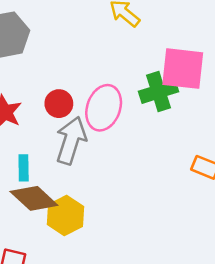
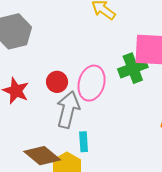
cyan rectangle: (24, 168) -> (84, 142), moved

